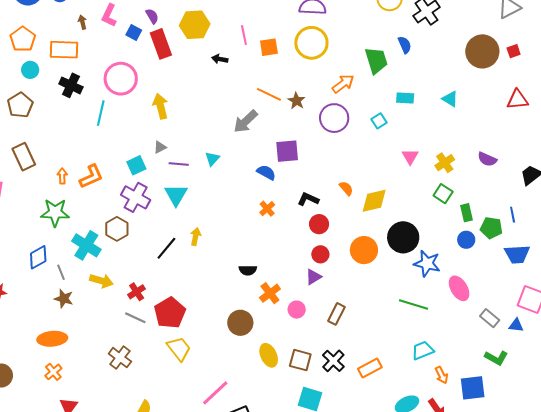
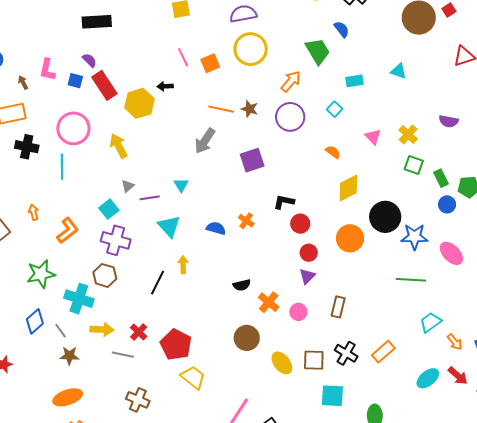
yellow hexagon: (195, 25) -> (139, 103), moved
blue semicircle: (266, 172) -> (216, 228), moved
orange arrow: (62, 176) -> (34, 212), moved
orange semicircle: (346, 188) -> (333, 152), moved
cyan triangle: (176, 195) -> (169, 226), moved
gray line: (135, 318) -> (123, 355), moved

